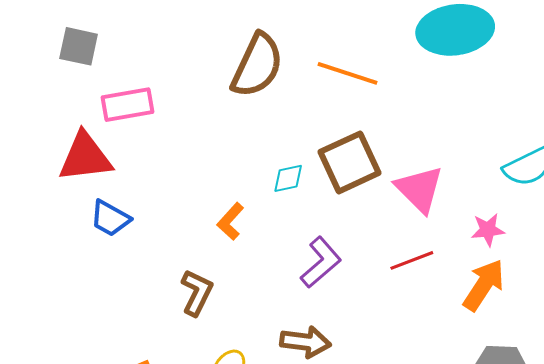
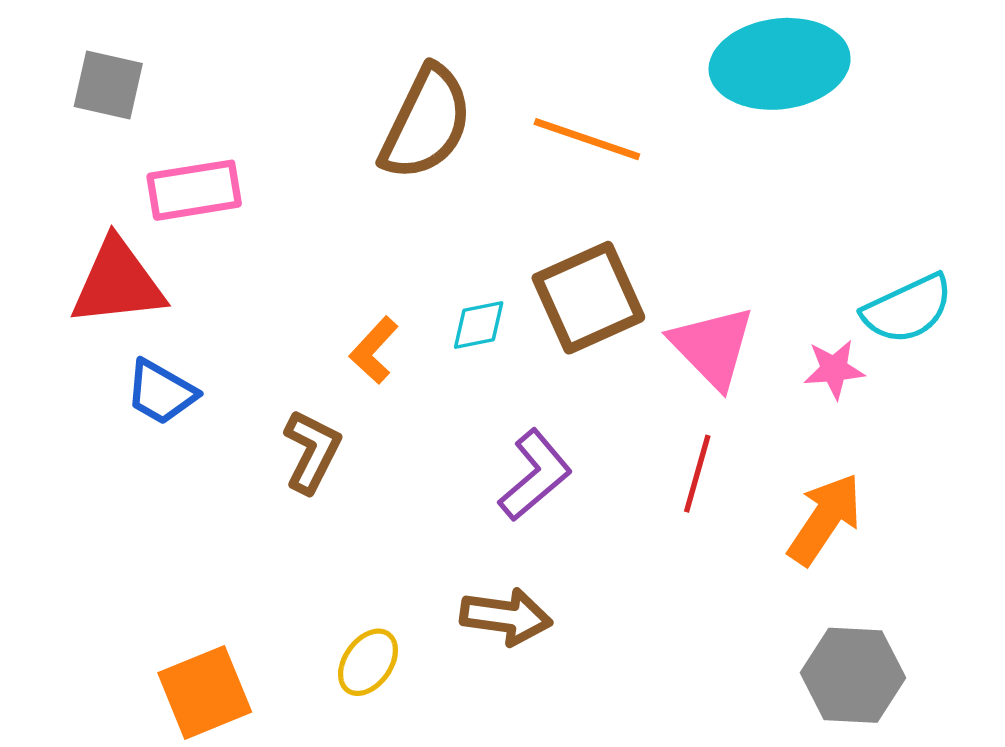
orange L-shape: (230, 221) -> (374, 350), moved
pink star: (488, 230) -> (834, 369), moved
red line: (412, 260) -> (697, 474), turned -54
brown L-shape: (197, 293) -> (312, 451), moved

